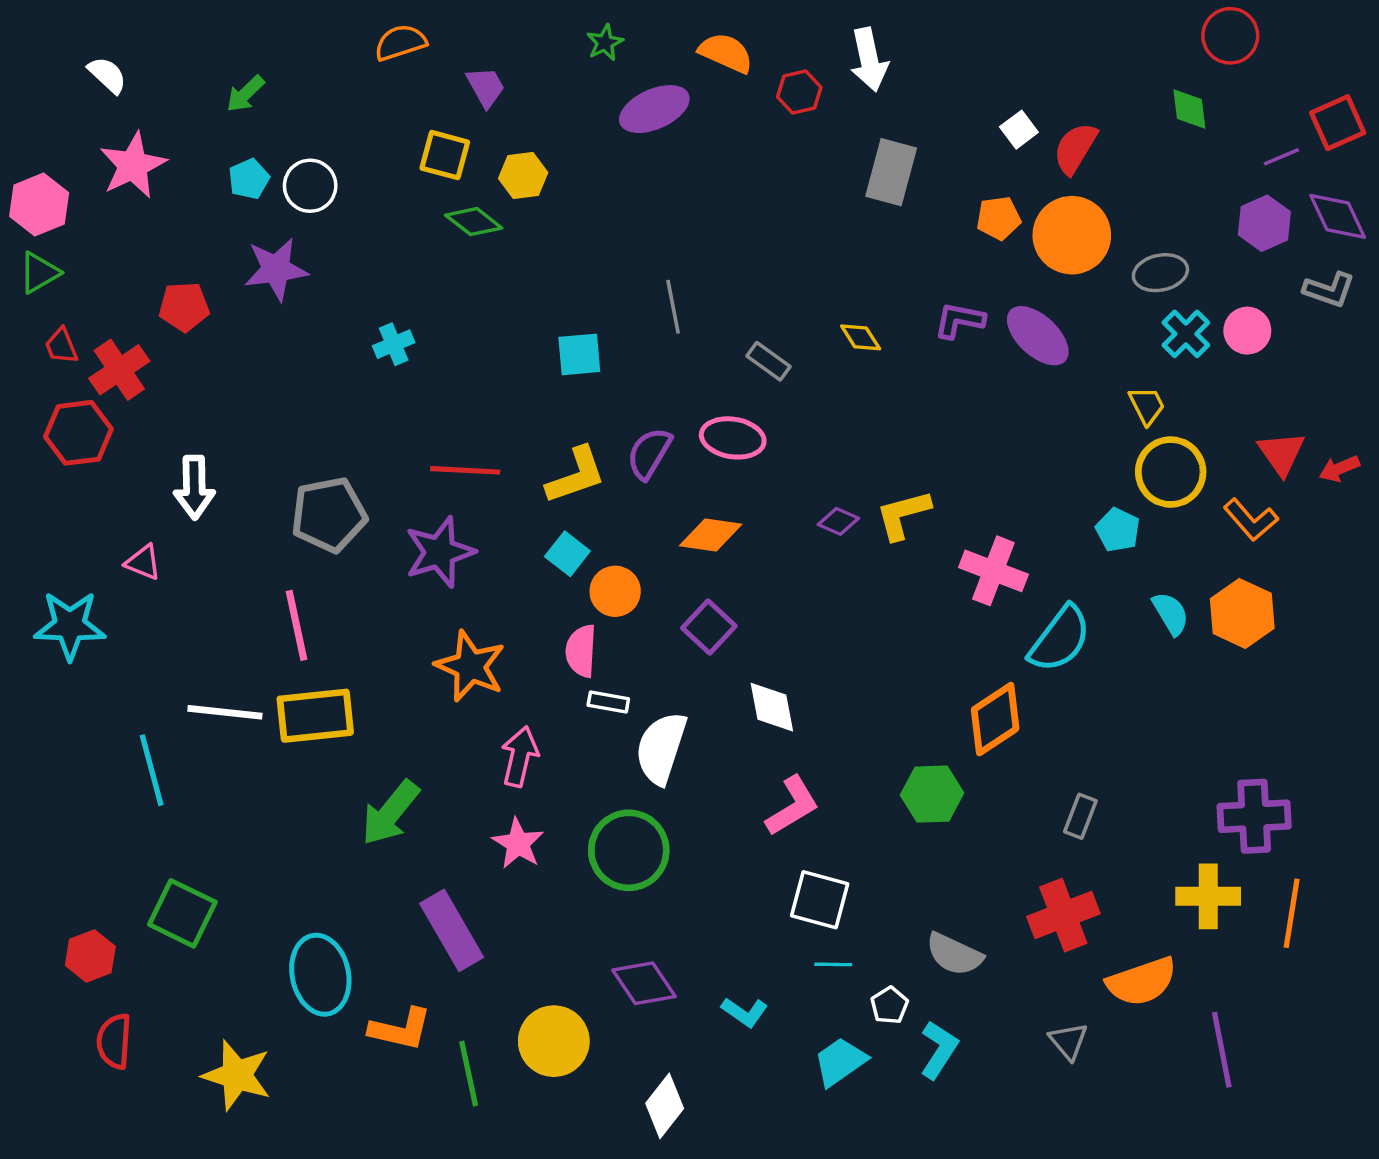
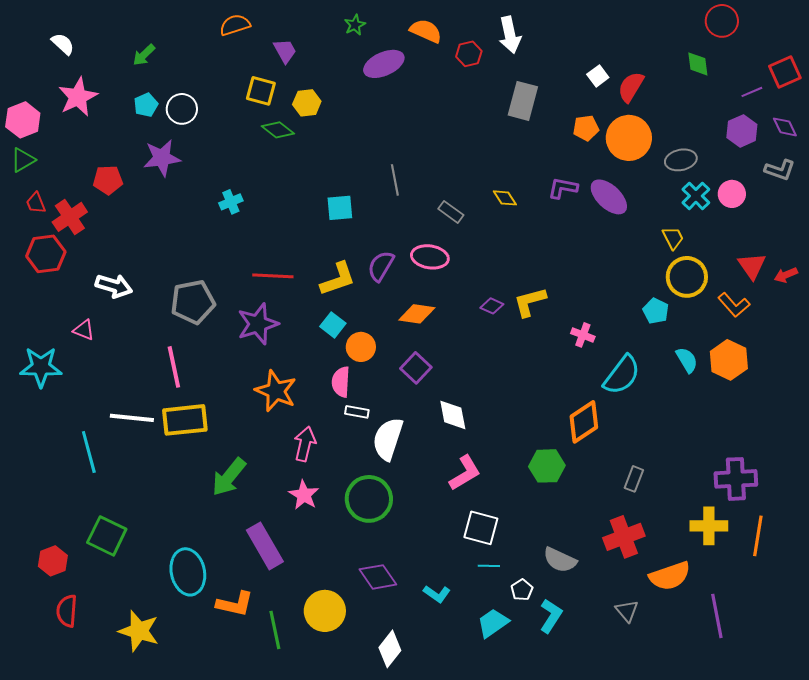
purple diamond: (1338, 216) -> (785, 127), size x0.7
white arrow: (194, 487) -> (114, 286), turned -72
pink cross: (993, 571) -> (583, 335), size x0.6

